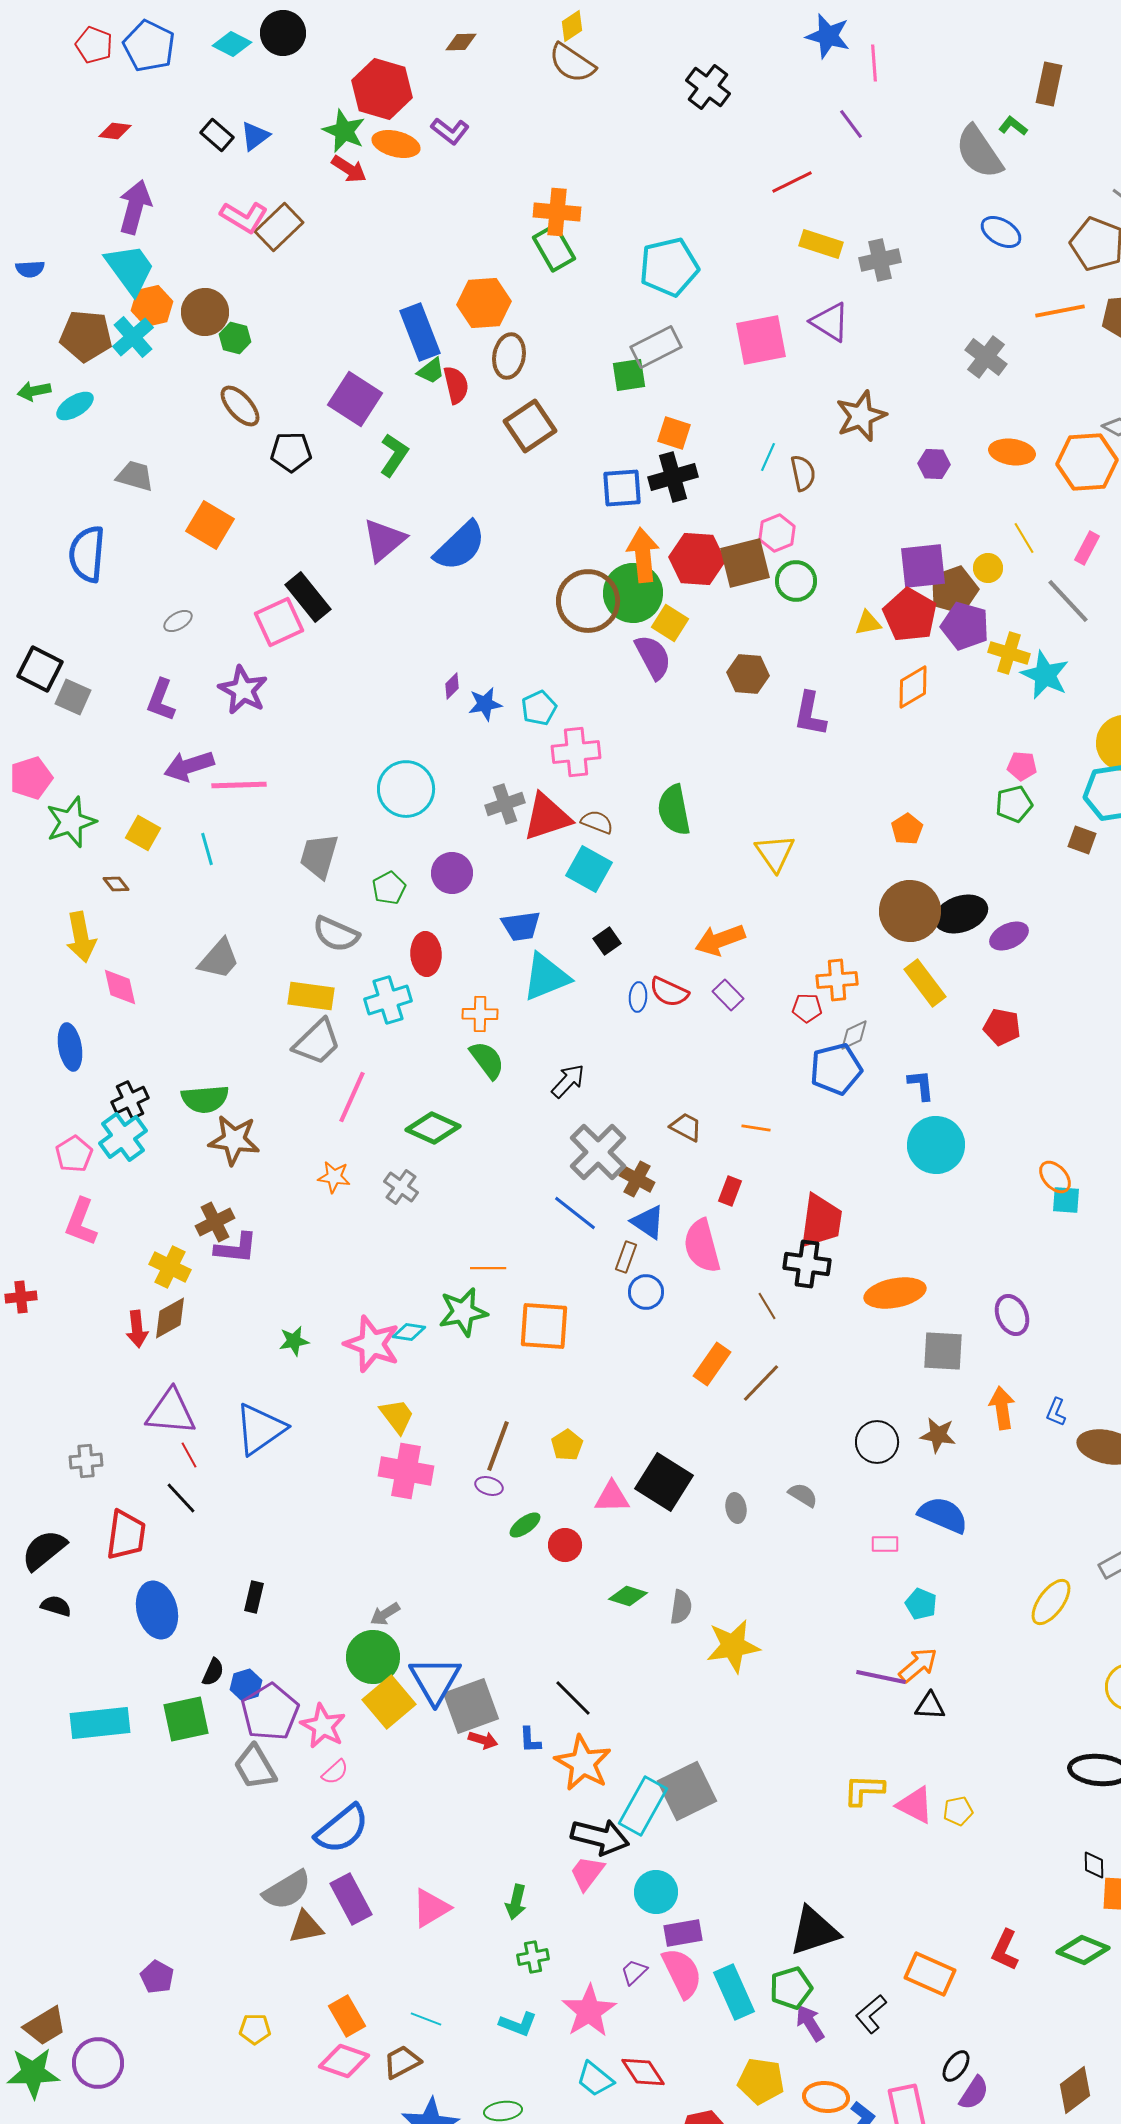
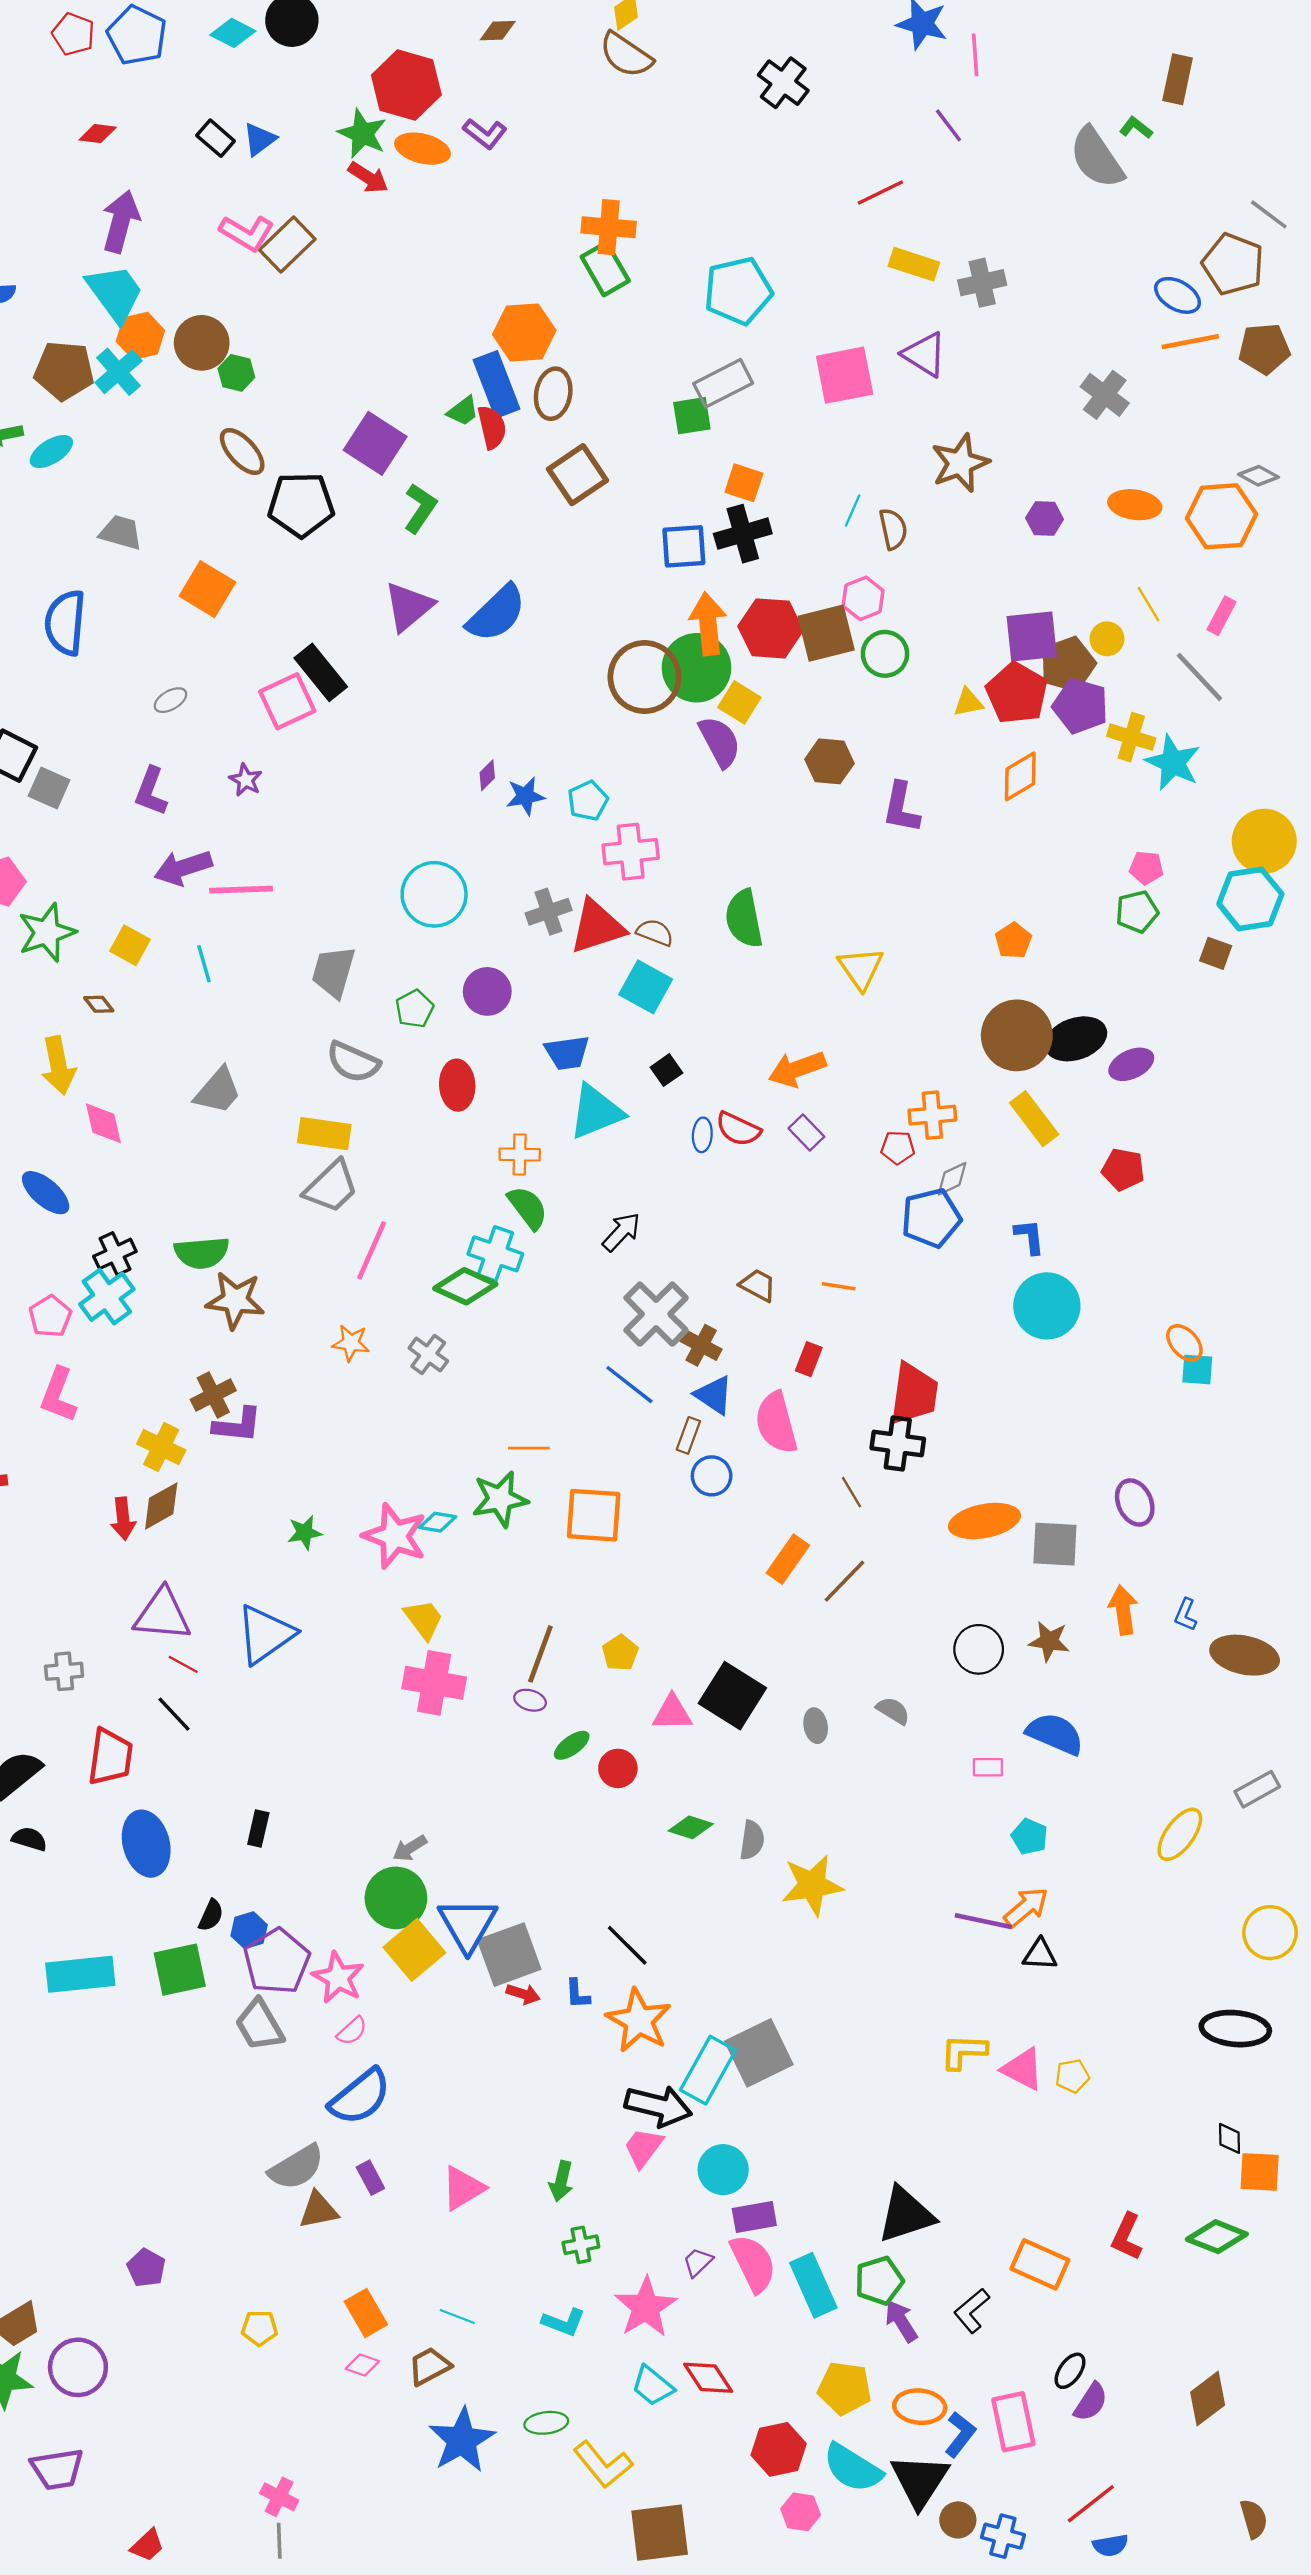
blue ellipse: (1001, 232) -> (1178, 295), moved
blue rectangle: (420, 332) -> (497, 384), moved
black pentagon: (291, 452) -> (301, 505), size x1.4
purple star: (243, 690) -> (246, 780), size x0.6
cyan cross: (388, 1000) -> (495, 1254), moved, turned 36
blue ellipse: (70, 1047) -> (46, 1193), turned -39
orange ellipse: (895, 1293) -> (984, 1521), moved
red line: (189, 1455) -> (183, 1664), turned -32
purple rectangle: (351, 1899) -> (370, 2178), size x0.6
pink diamond: (344, 2061) -> (362, 2365), size x0.6

